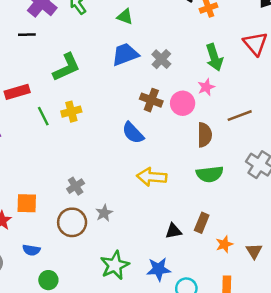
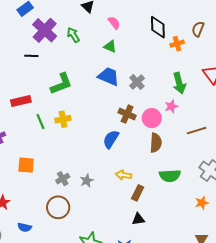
blue trapezoid: (125, 54) -> (108, 76), turned 40
blue semicircle: (133, 133) -> (111, 139), turned 72
brown semicircle: (205, 135) -> (156, 143), moved
yellow arrow: (152, 177) -> (124, 175), size x0.7
orange square: (27, 203) -> (26, 165), moved
gray star: (104, 213) -> (87, 181), moved
brown rectangle: (202, 223) -> (138, 193), moved
orange star: (224, 244) -> (202, 203), moved

